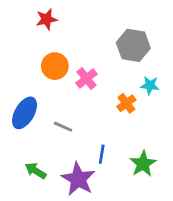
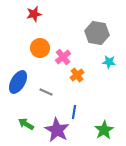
orange cross: (126, 103) -> (77, 75), moved
green star: (143, 164) -> (104, 130), moved

